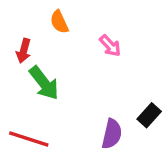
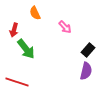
black rectangle: (149, 115) -> (88, 50), moved
purple semicircle: (112, 134) -> (86, 71), moved

